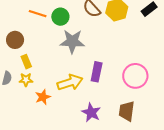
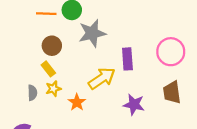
brown circle: (15, 40) -> (52, 46), moved

